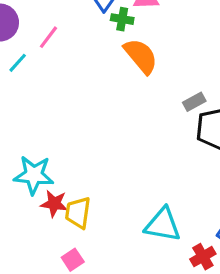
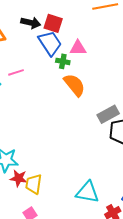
pink line: (49, 37) -> (16, 72), turned 35
gray rectangle: (194, 102) -> (108, 114), size x1.5

